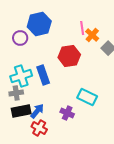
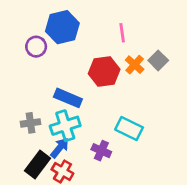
orange cross: (92, 35) -> (135, 65), moved
blue rectangle: (43, 75) -> (68, 98), turned -48
cyan cross: (21, 76) -> (65, 126), moved
black rectangle: (21, 111) -> (37, 165), moved, turned -42

